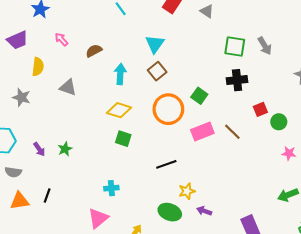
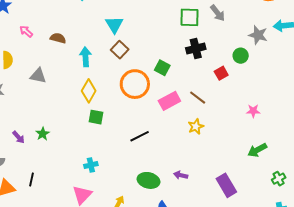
brown semicircle: (94, 51) -> (58, 38), turned 49
yellow diamond: (119, 110) -> (89, 91), turned -70
green circle: (279, 122) -> (241, 56), moved
yellow star: (187, 191) -> (196, 127), moved

